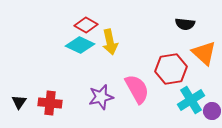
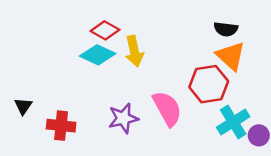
orange triangle: (204, 53) -> (231, 56), moved
black triangle: (19, 102) -> (23, 106), moved

